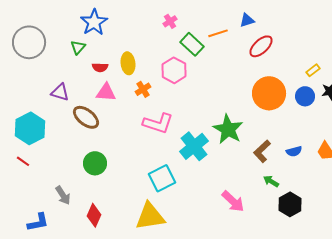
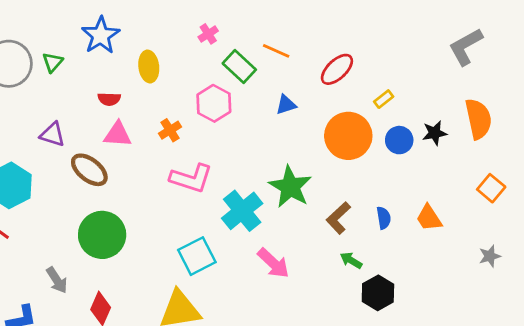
blue triangle: (247, 20) -> (286, 105), moved
orange line: (218, 33) -> (276, 51), turned 42
green triangle: (78, 47) -> (53, 62), moved
yellow ellipse: (128, 63) -> (149, 67), moved
yellow rectangle: (313, 70) -> (384, 99), moved
blue semicircle: (294, 151) -> (384, 218), turned -84
green circle: (95, 163) -> (102, 235), size x1.4
pink arrow: (233, 201) -> (273, 263), moved

